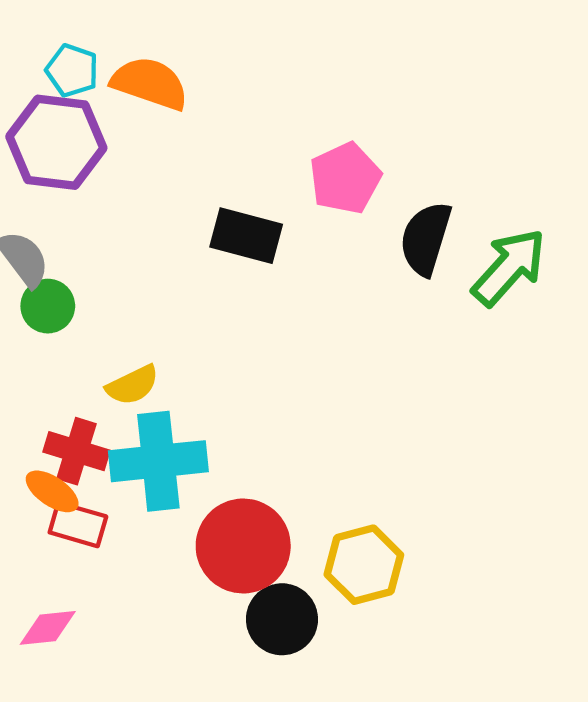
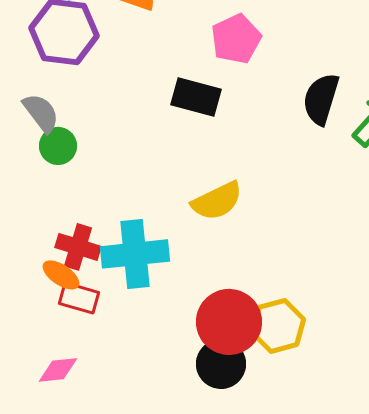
pink pentagon: (345, 178) -> (236, 39), moved
yellow semicircle: (133, 385) -> (217, 201), moved, size x1.4
red circle: (243, 546) -> (229, 322), moved

